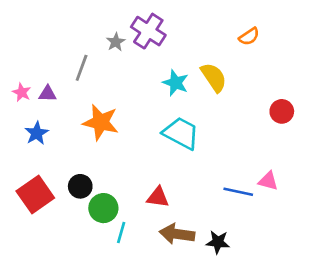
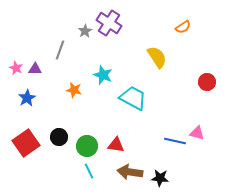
cyan star: (176, 83) -> (103, 75), moved
orange star: (101, 122) -> (74, 90), size x0.6
green circle: (103, 208) -> (87, 146), moved
cyan line: (121, 233) -> (89, 171), turned -42

